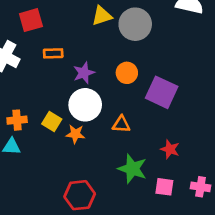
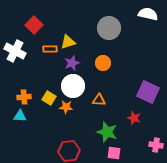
yellow triangle: (102, 16) -> (68, 42), moved
red square: (31, 20) -> (34, 25), turned -30
purple square: (162, 92) -> (148, 92), moved
pink square: (164, 187) -> (114, 153), moved

